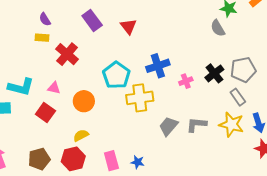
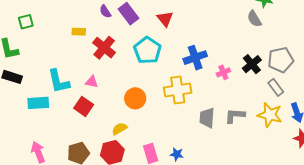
purple semicircle: (45, 19) -> (105, 11), moved
cyan pentagon: (116, 75) -> (147, 50), moved
cyan L-shape: (21, 87) -> (59, 81), turned 64
orange circle: (84, 101) -> (135, 98), moved
gray trapezoid: (168, 126) -> (207, 118), turned -35

